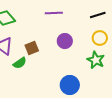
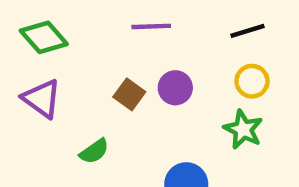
brown square: (32, 48) -> (129, 94), moved, turned -32
green semicircle: (20, 63) -> (94, 151), moved

